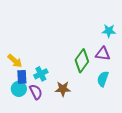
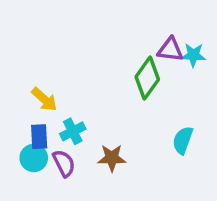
purple triangle: (103, 54) -> (170, 50), moved
yellow arrow: (15, 61) -> (44, 99), moved
green diamond: (82, 61) -> (147, 78), moved

